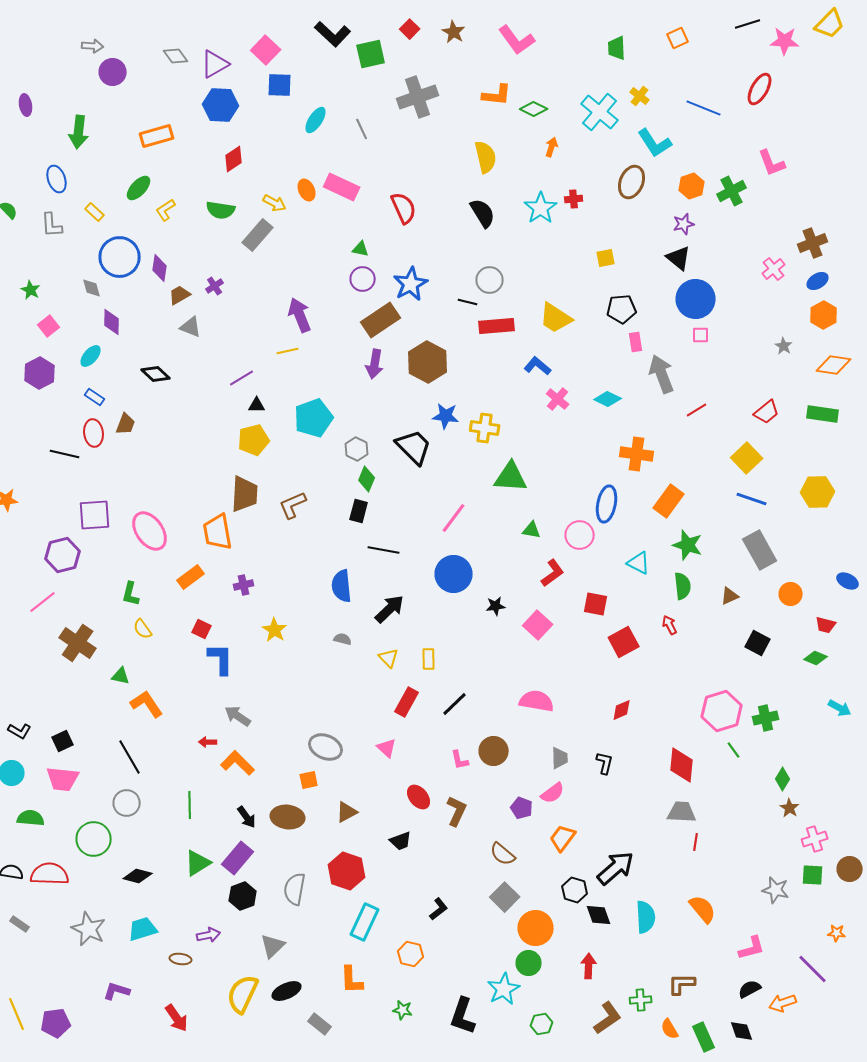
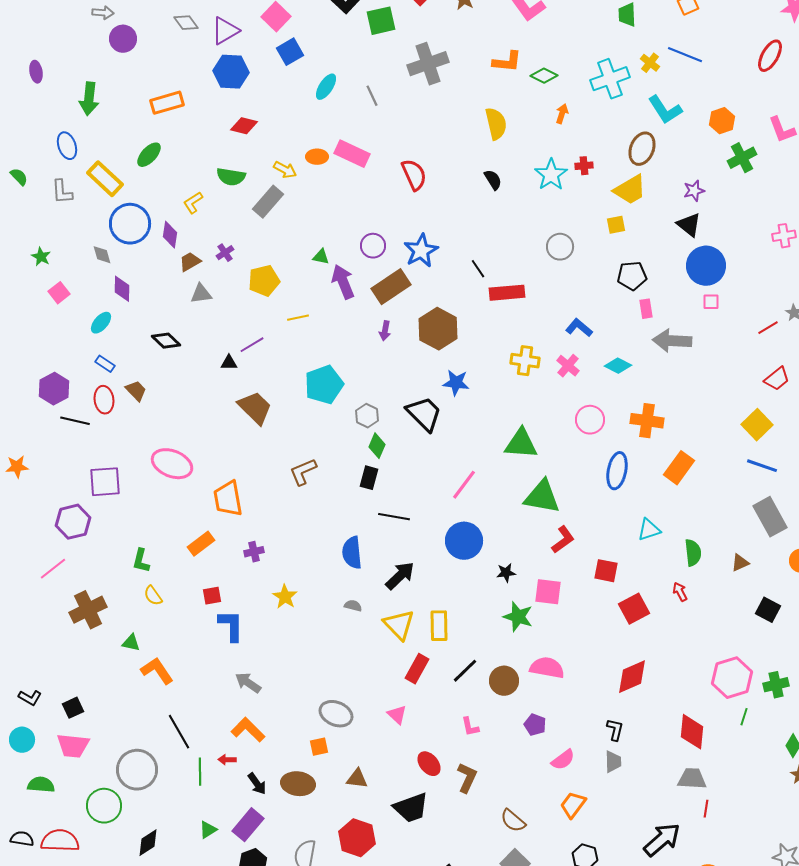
blue square: (280, 85) -> (290, 52), turned -32
blue line: (704, 108) -> (685, 55), moved
cyan cross: (600, 112) -> (610, 79), turned 30
red diamond: (234, 159) -> (244, 126), turned 48
orange hexagon: (692, 186) -> (722, 121), moved
orange ellipse: (307, 190) -> (317, 157), turned -65
yellow L-shape: (166, 210) -> (193, 203), moved
yellow rectangle: (95, 212) -> (105, 179), size x1.8
black semicircle: (483, 213) -> (493, 180), size x0.7
green triangle: (361, 249) -> (321, 257), moved
pink cross: (774, 269) -> (784, 236), turned 30
gray circle: (490, 280) -> (560, 247), moved
black line: (468, 302) -> (478, 269), turned 42
purple arrow: (300, 315) -> (343, 282), moved
yellow trapezoid: (556, 318) -> (630, 190), moved, turned -63
gray triangle: (191, 327) -> (201, 294), turned -30
purple arrow: (375, 364) -> (385, 331), size x0.7
blue L-shape: (538, 366) -> (579, 328), moved
purple hexagon: (40, 373) -> (54, 389), moved
gray arrow: (662, 374) -> (672, 341), turned -66
black triangle: (257, 405) -> (229, 363), moved
red line: (697, 410) -> (768, 328), moved
brown trapezoid: (126, 424) -> (136, 391), turned -65
yellow cross: (485, 428) -> (525, 361), moved
yellow pentagon: (254, 440) -> (264, 281), moved
brown trapezoid: (245, 494) -> (255, 408), moved, turned -48
green triangle: (532, 530) -> (542, 497), size x2.0
pink ellipse: (150, 531) -> (172, 464), moved, turned -33
pink circle: (580, 535) -> (590, 420), moved
green star: (688, 545) -> (518, 617), moved
cyan triangle: (639, 563) -> (649, 530), turned -45
pink square: (538, 625) -> (548, 592), turned -36
red square: (202, 629) -> (212, 596), turned -36
brown cross: (78, 643) -> (88, 610), turned 30
yellow triangle: (389, 658) -> (399, 625), size x1.6
yellow rectangle: (429, 659) -> (439, 626), size x1.4
red diamond: (622, 710) -> (632, 677), size x1.6
red arrow: (208, 742) -> (227, 760), moved
green line: (734, 750) -> (744, 717), turned 54
brown circle: (494, 751) -> (504, 681), moved
black line: (130, 757) -> (179, 732), moved
gray trapezoid: (560, 758) -> (613, 762), moved
gray circle: (127, 803) -> (137, 770), size x1.5
purple pentagon: (522, 808) -> (535, 725), moved
brown triangle: (347, 812) -> (357, 779), turned 35
black trapezoid: (401, 841) -> (411, 808), size x1.6
green triangle: (198, 863) -> (208, 830), size x0.7
black arrow: (616, 868) -> (662, 840), moved
black diamond: (138, 876) -> (148, 843), turned -48

